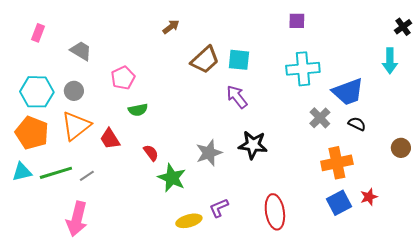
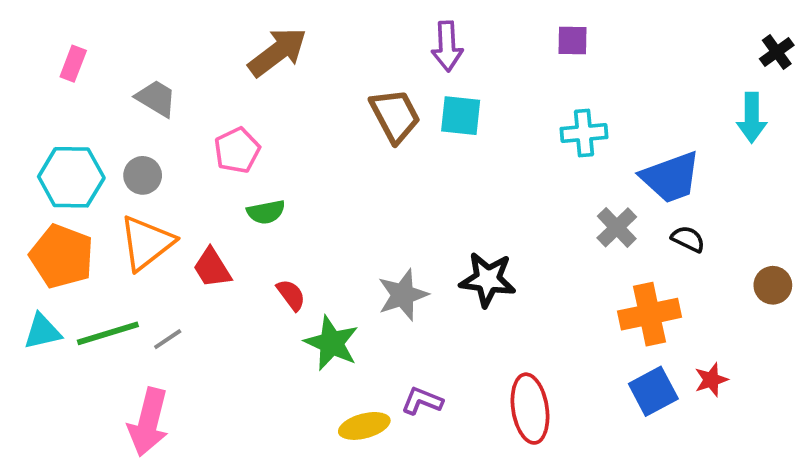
brown arrow: (171, 27) -> (278, 52), moved, size x1.8
brown trapezoid: (205, 60) -> (395, 116), turned -76
cyan cross: (303, 69) -> (584, 133), size x0.7
purple arrow: (237, 97) -> (447, 46), moved, turned -145
purple L-shape: (219, 208) -> (422, 401), turned 45

